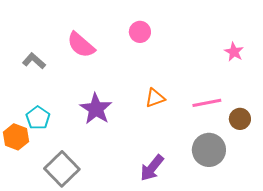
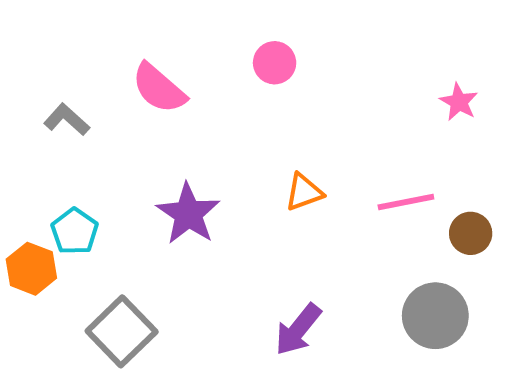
gray circle: (209, 150) -> (435, 316), moved

